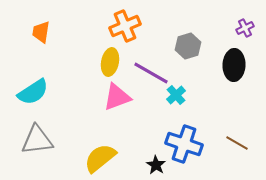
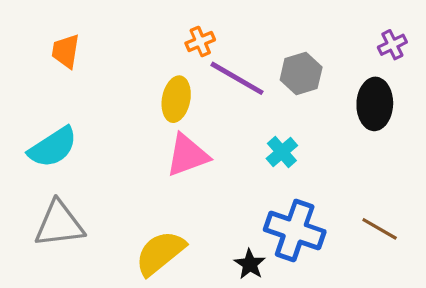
orange cross: (125, 26) -> (200, 41), size x0.6
purple line: (151, 73) -> (237, 78), moved

